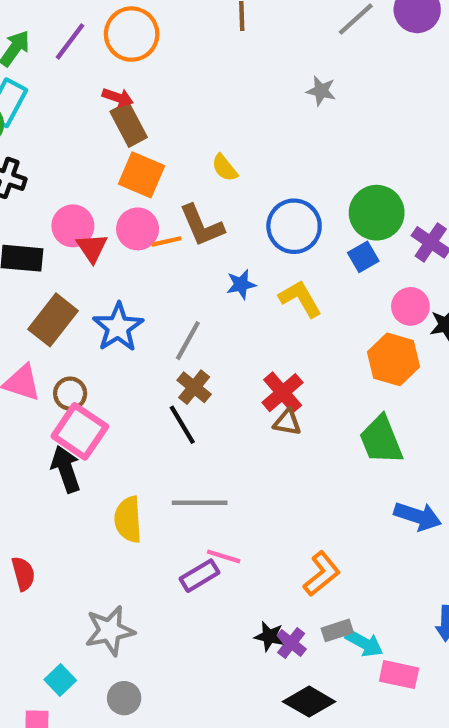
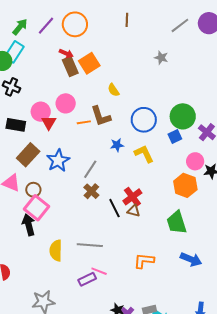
orange square: (142, 175) -> (89, 63), moved, turned 30
pink circle: (138, 229) -> (66, 103), moved
black line: (182, 425) -> (115, 208), moved
orange L-shape: (322, 574) -> (144, 261), moved, turned -140

